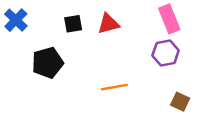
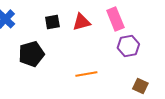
pink rectangle: (169, 19) -> (115, 19), moved

